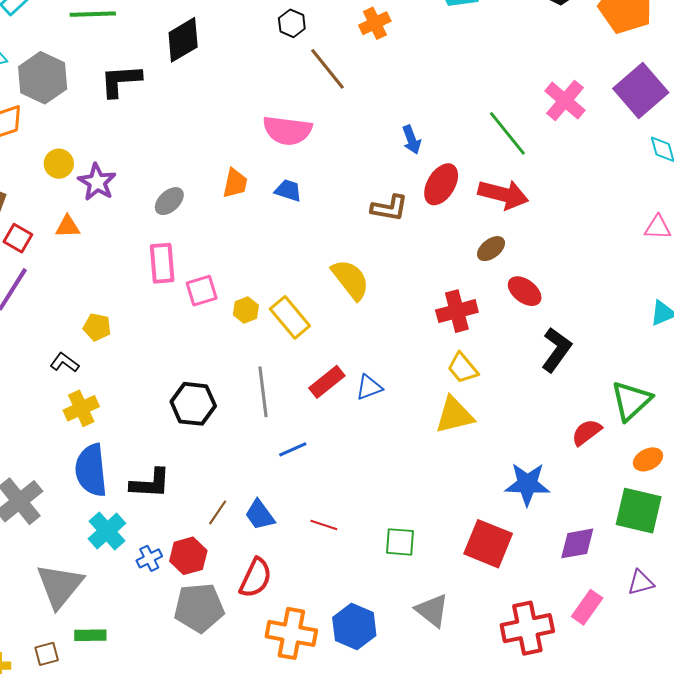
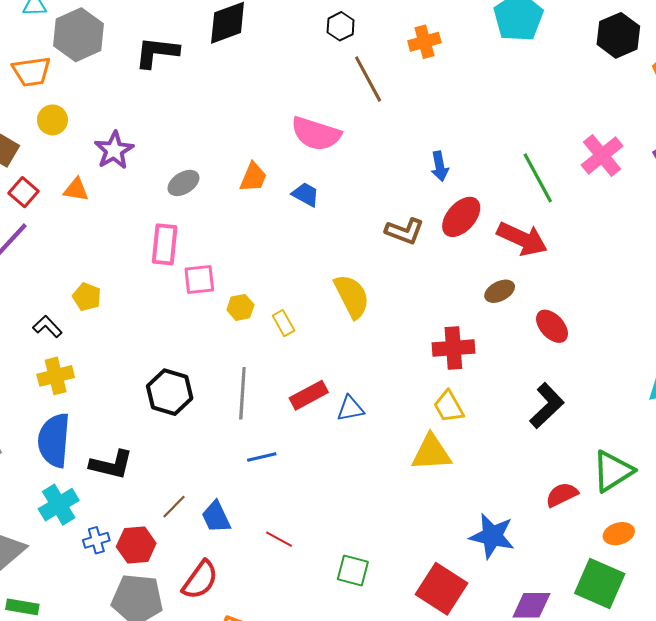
yellow circle: (59, 164) -> (52, 120), moved
red ellipse: (525, 291) -> (552, 326), moved
yellow rectangle: (290, 317) -> (284, 323), size x0.6

